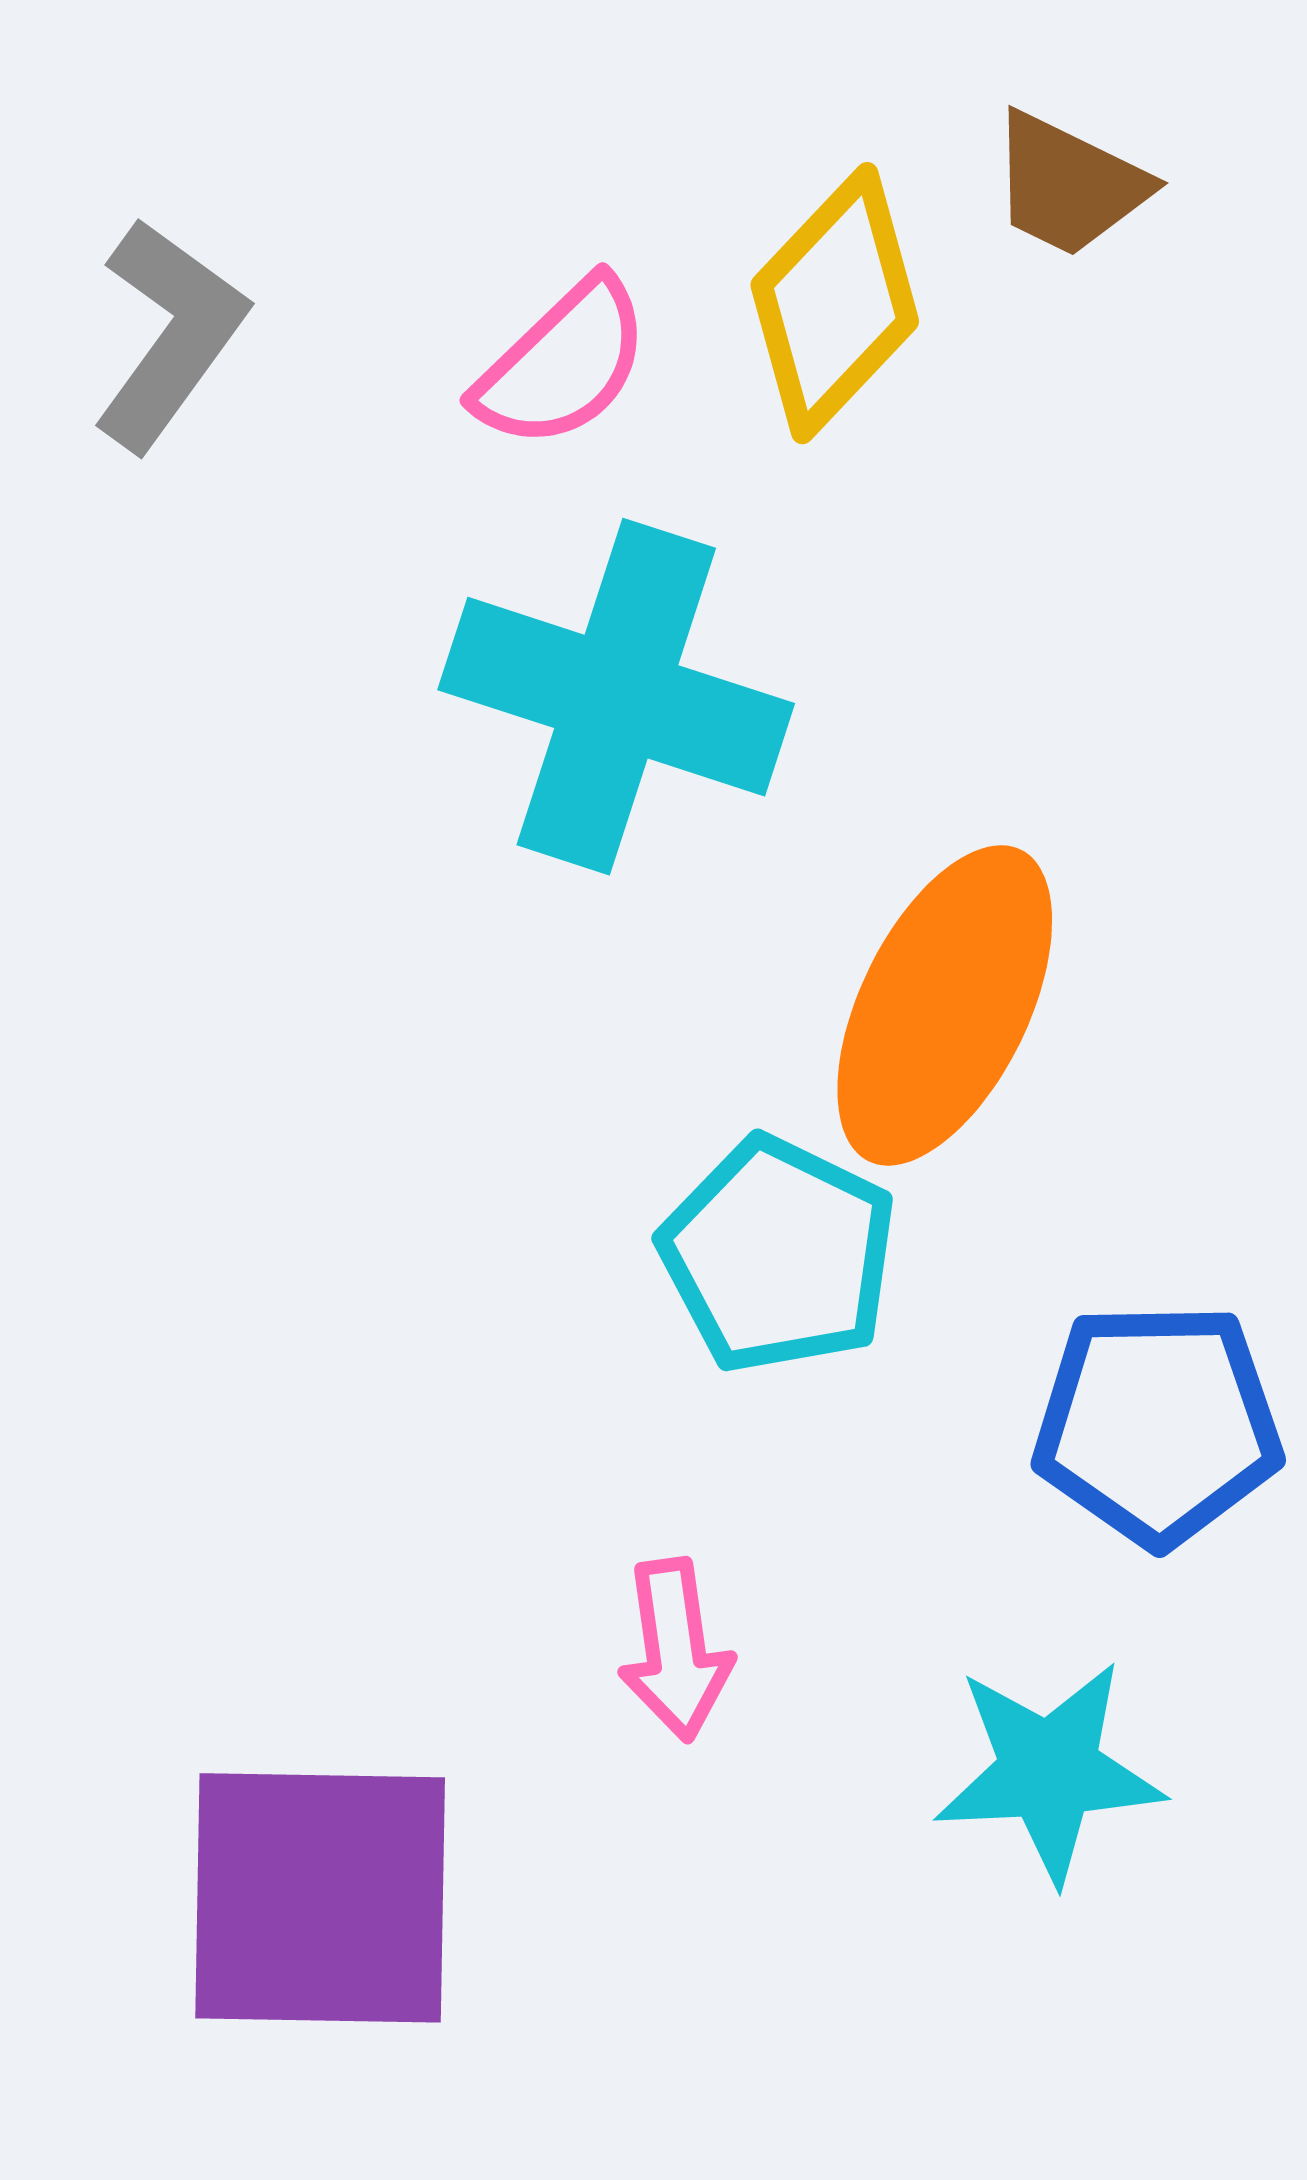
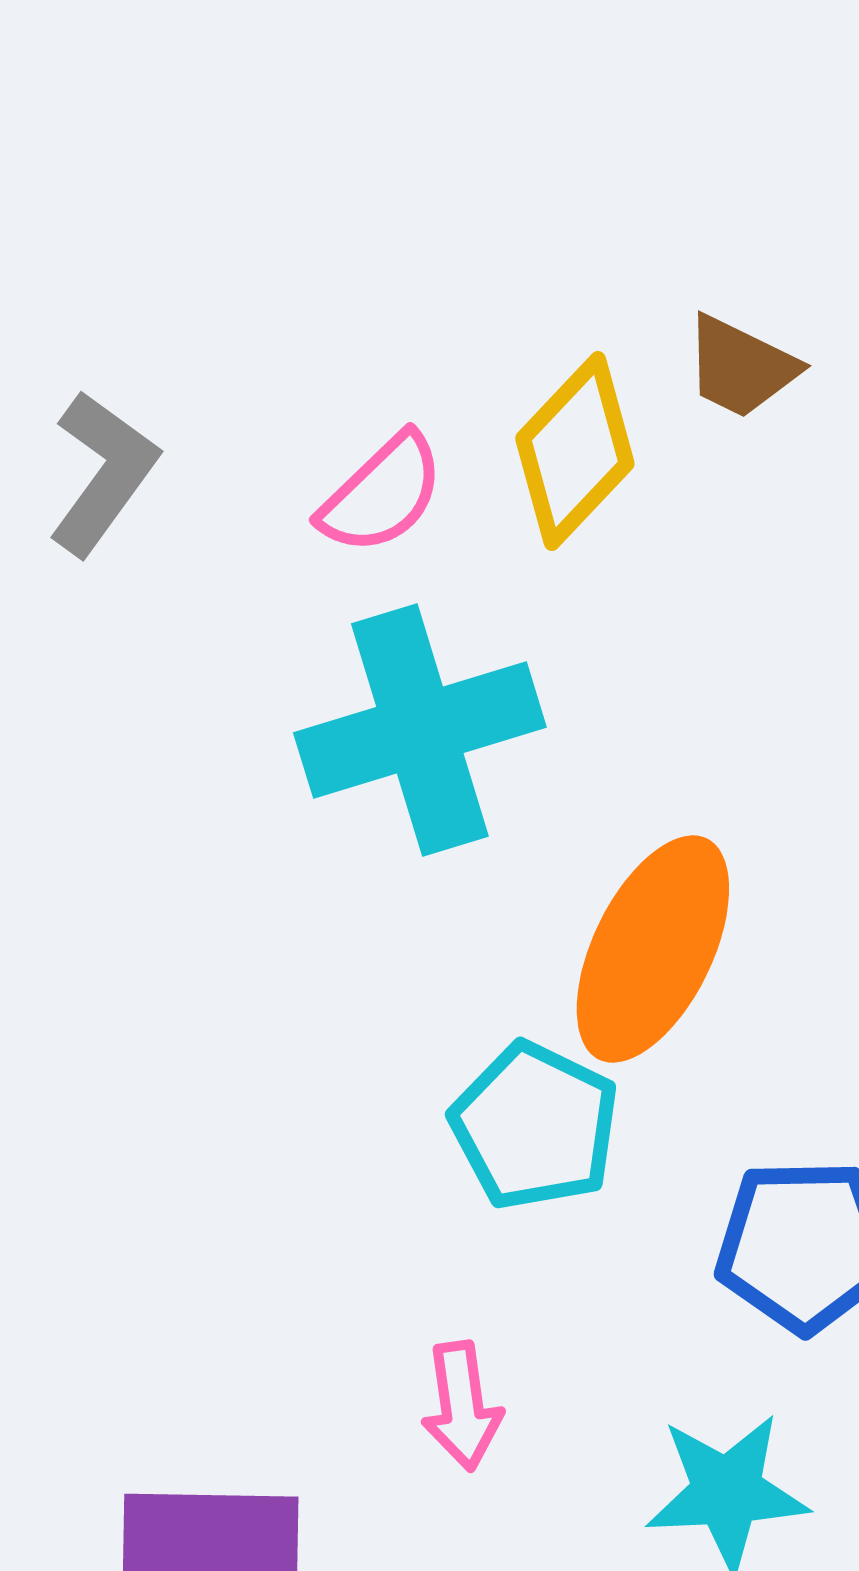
cyan cross: (616, 697) -> (420, 730), turned -35

